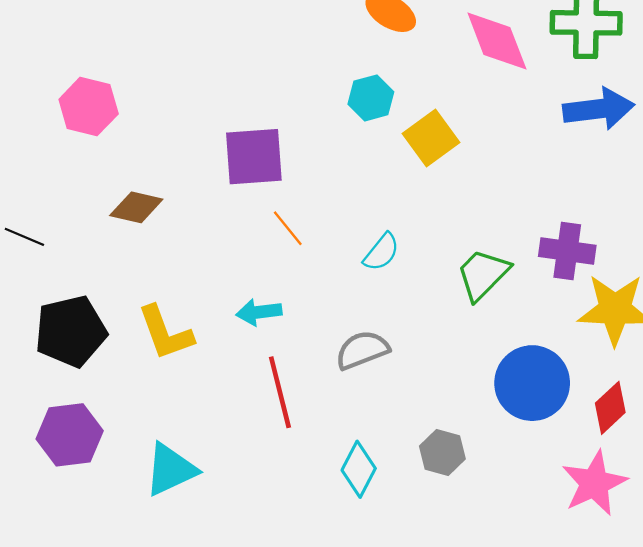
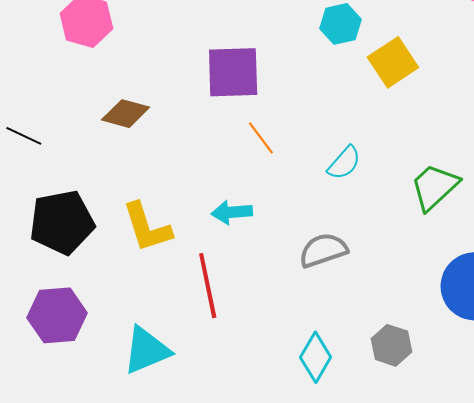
red line: (280, 392) -> (208, 286), moved

